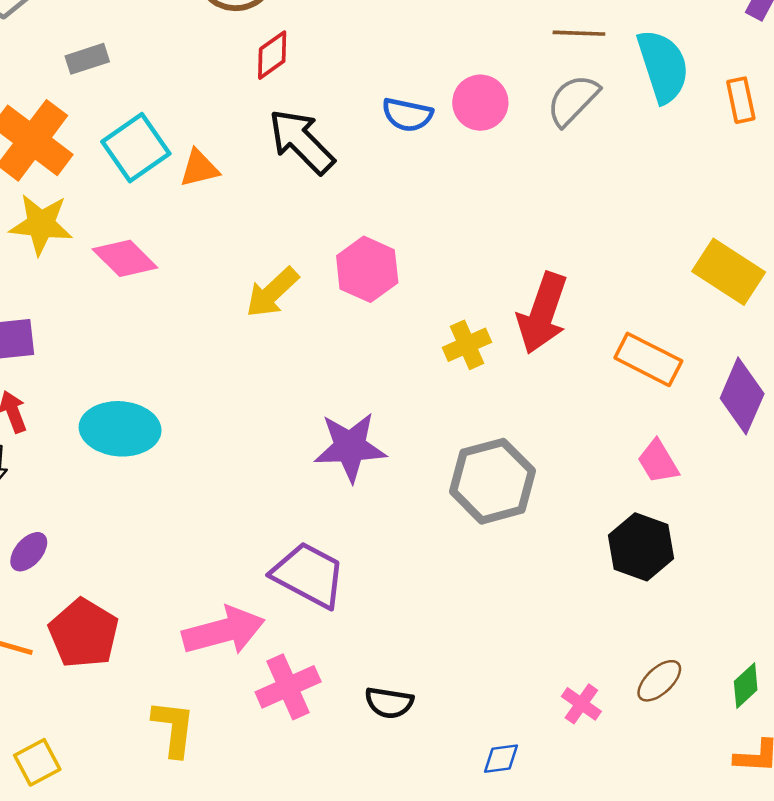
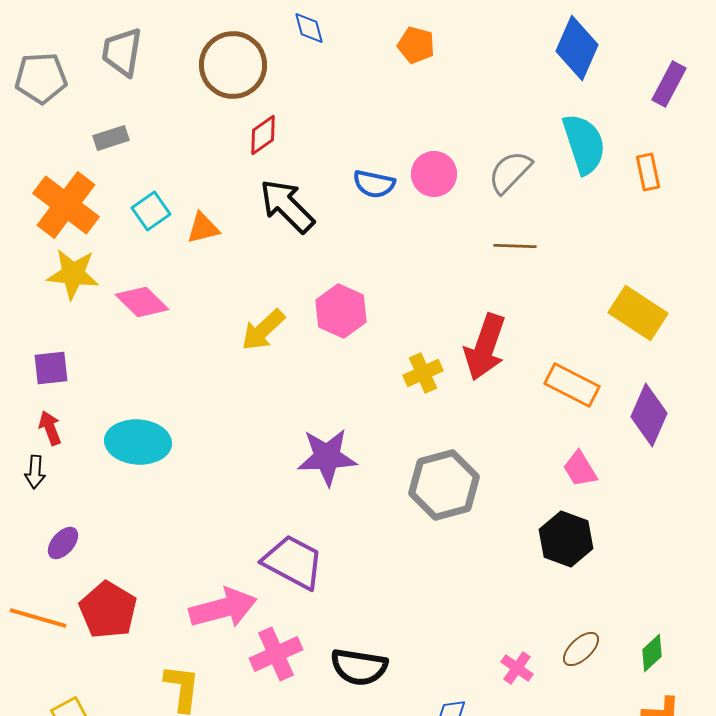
brown line: (579, 33) -> (515, 246), moved
cyan square: (136, 148) -> (151, 211), size x0.7
black semicircle: (389, 703) -> (359, 667), size x1.4

